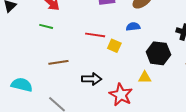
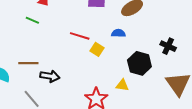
brown line: (58, 62) -> (28, 63), moved
black arrow: (92, 79) -> (50, 76), moved

